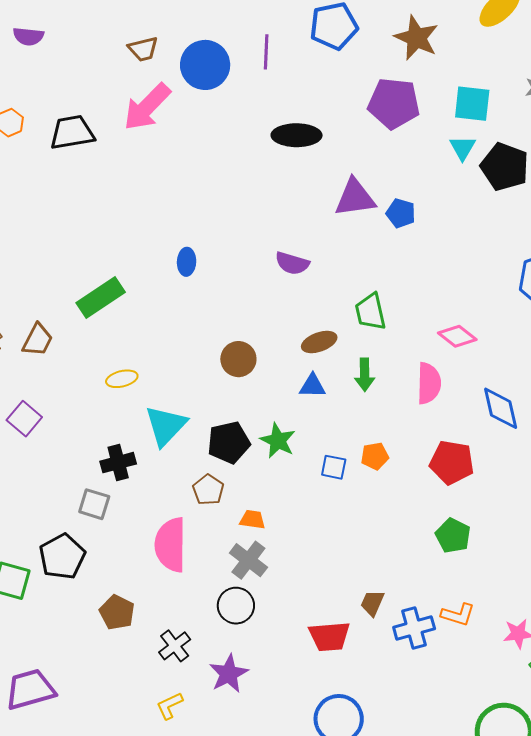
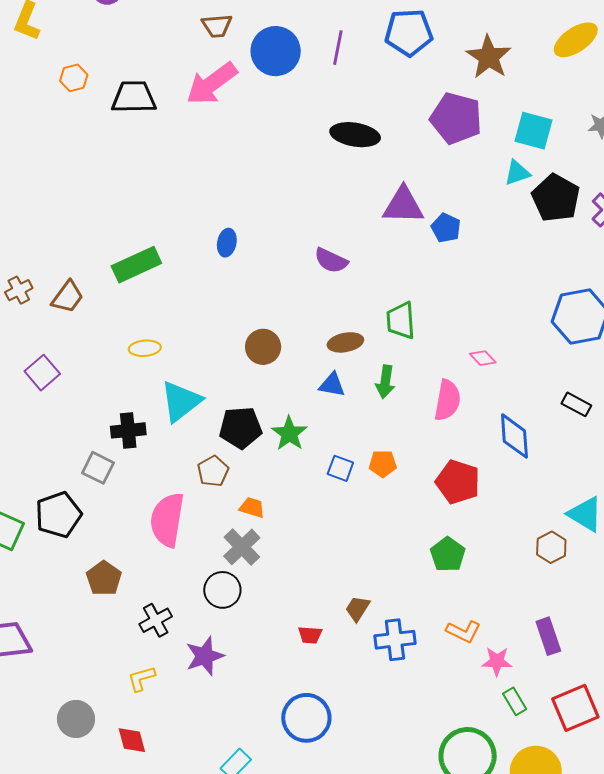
cyan triangle: (463, 148) -> (517, 173), turned 32
pink diamond: (457, 336) -> (483, 358), size x0.7
orange L-shape: (458, 615) -> (463, 631), moved
red trapezoid: (329, 636) -> (310, 635), size x0.6

